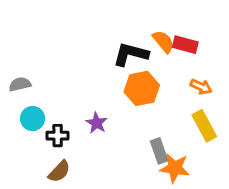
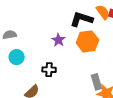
purple star: (97, 123) -> (58, 40), moved
black cross: (58, 136) -> (49, 70), moved

